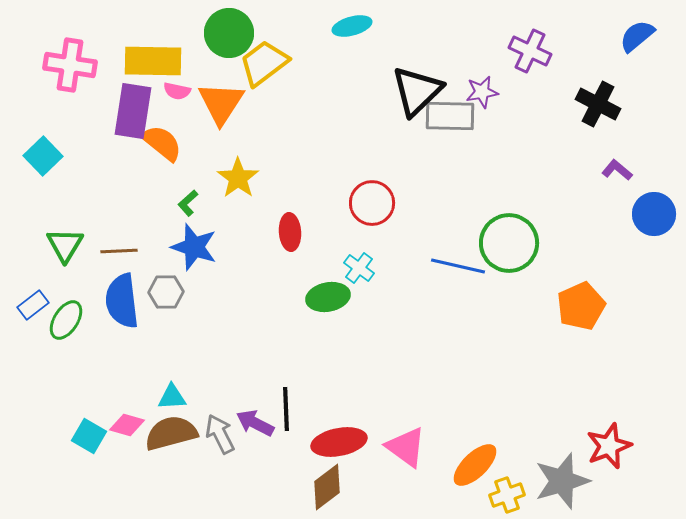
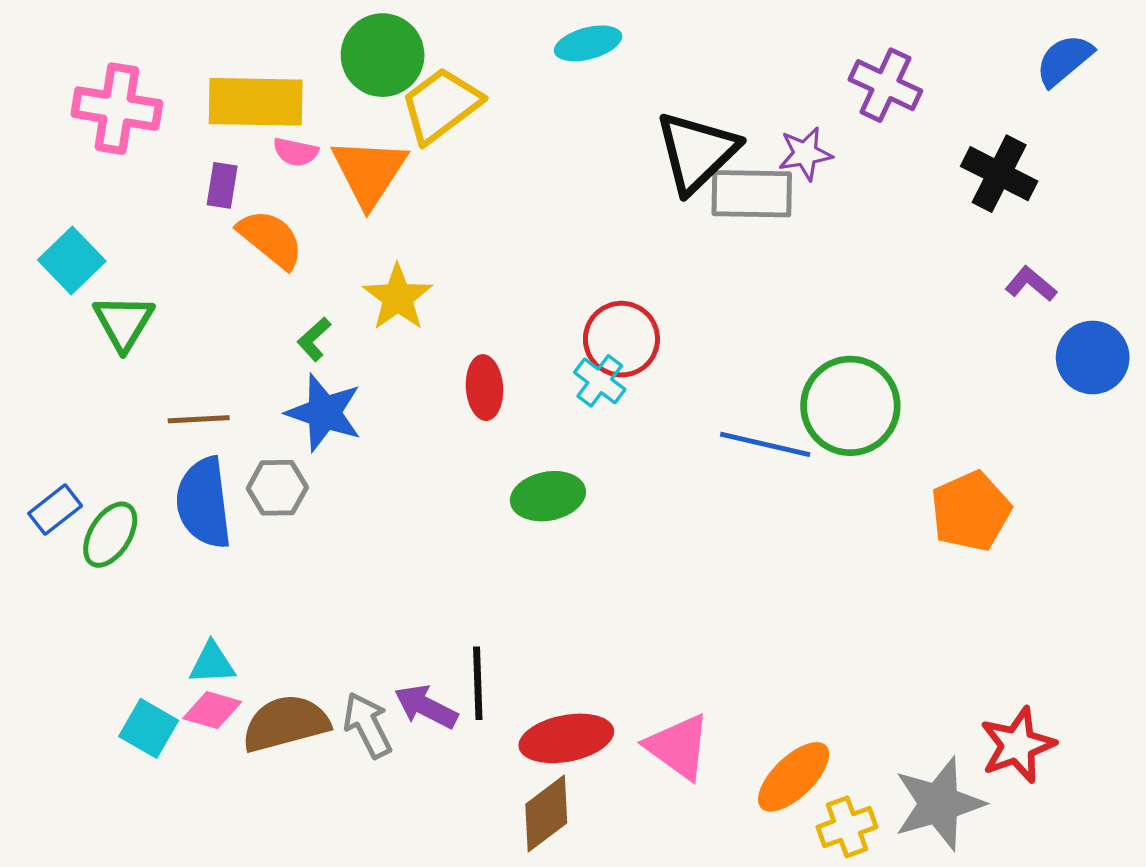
purple rectangle: (133, 111) -> (222, 185), size x0.5
green triangle: (65, 245) -> (124, 322), moved
cyan cross: (359, 268) -> (600, 381), moved
cyan triangle: (172, 397) -> (212, 663), moved

